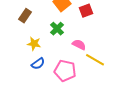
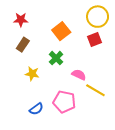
red square: (86, 11) -> (94, 39), moved
blue semicircle: (38, 64) -> (36, 109), moved

